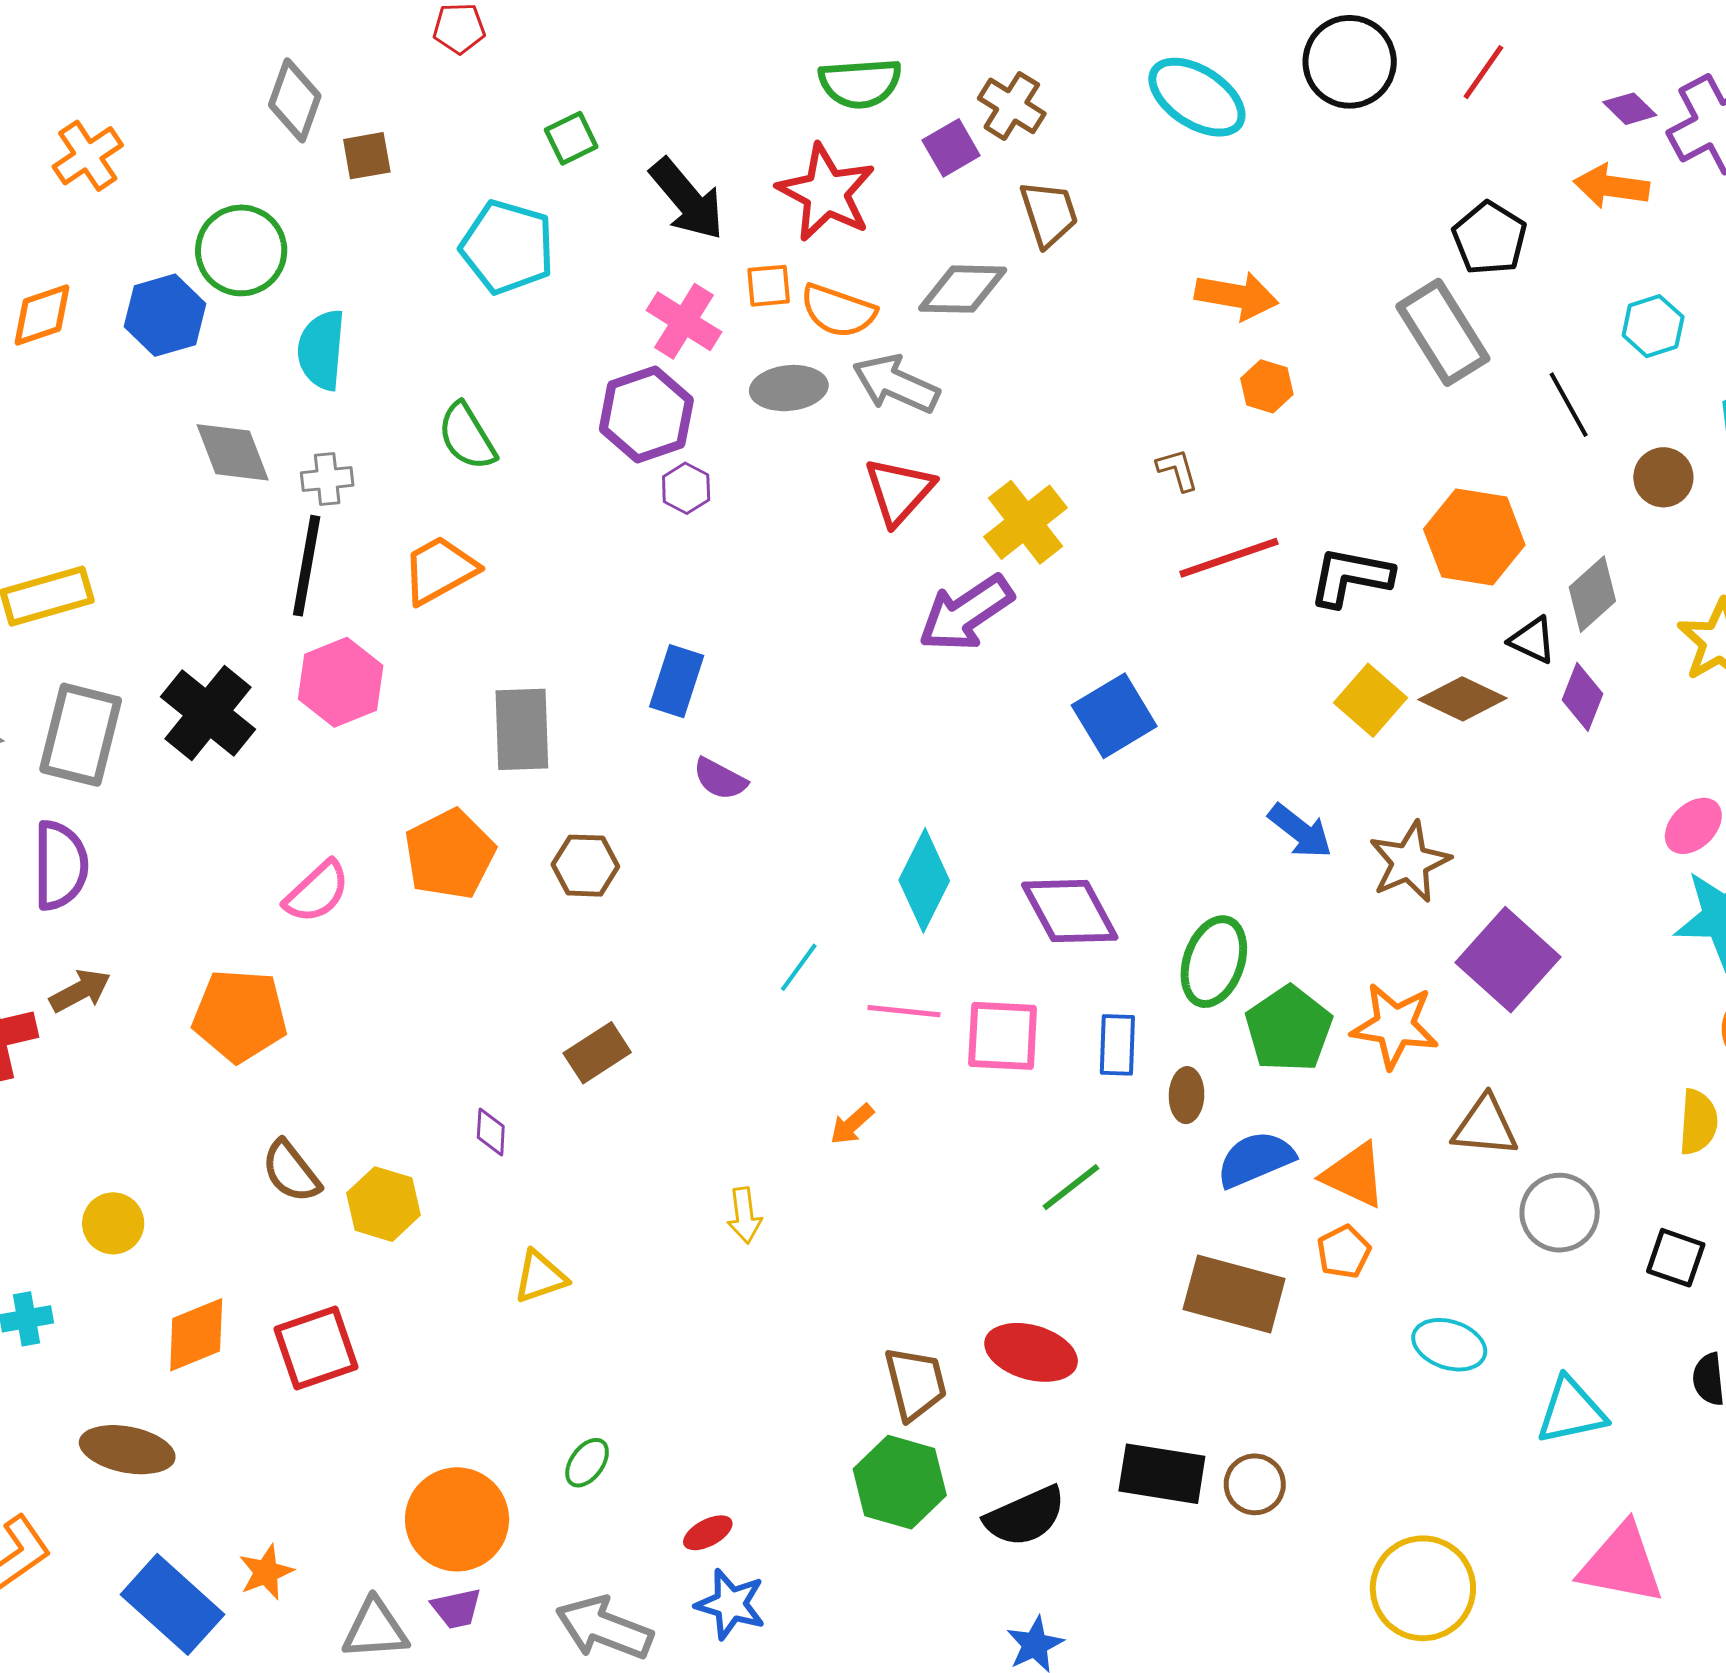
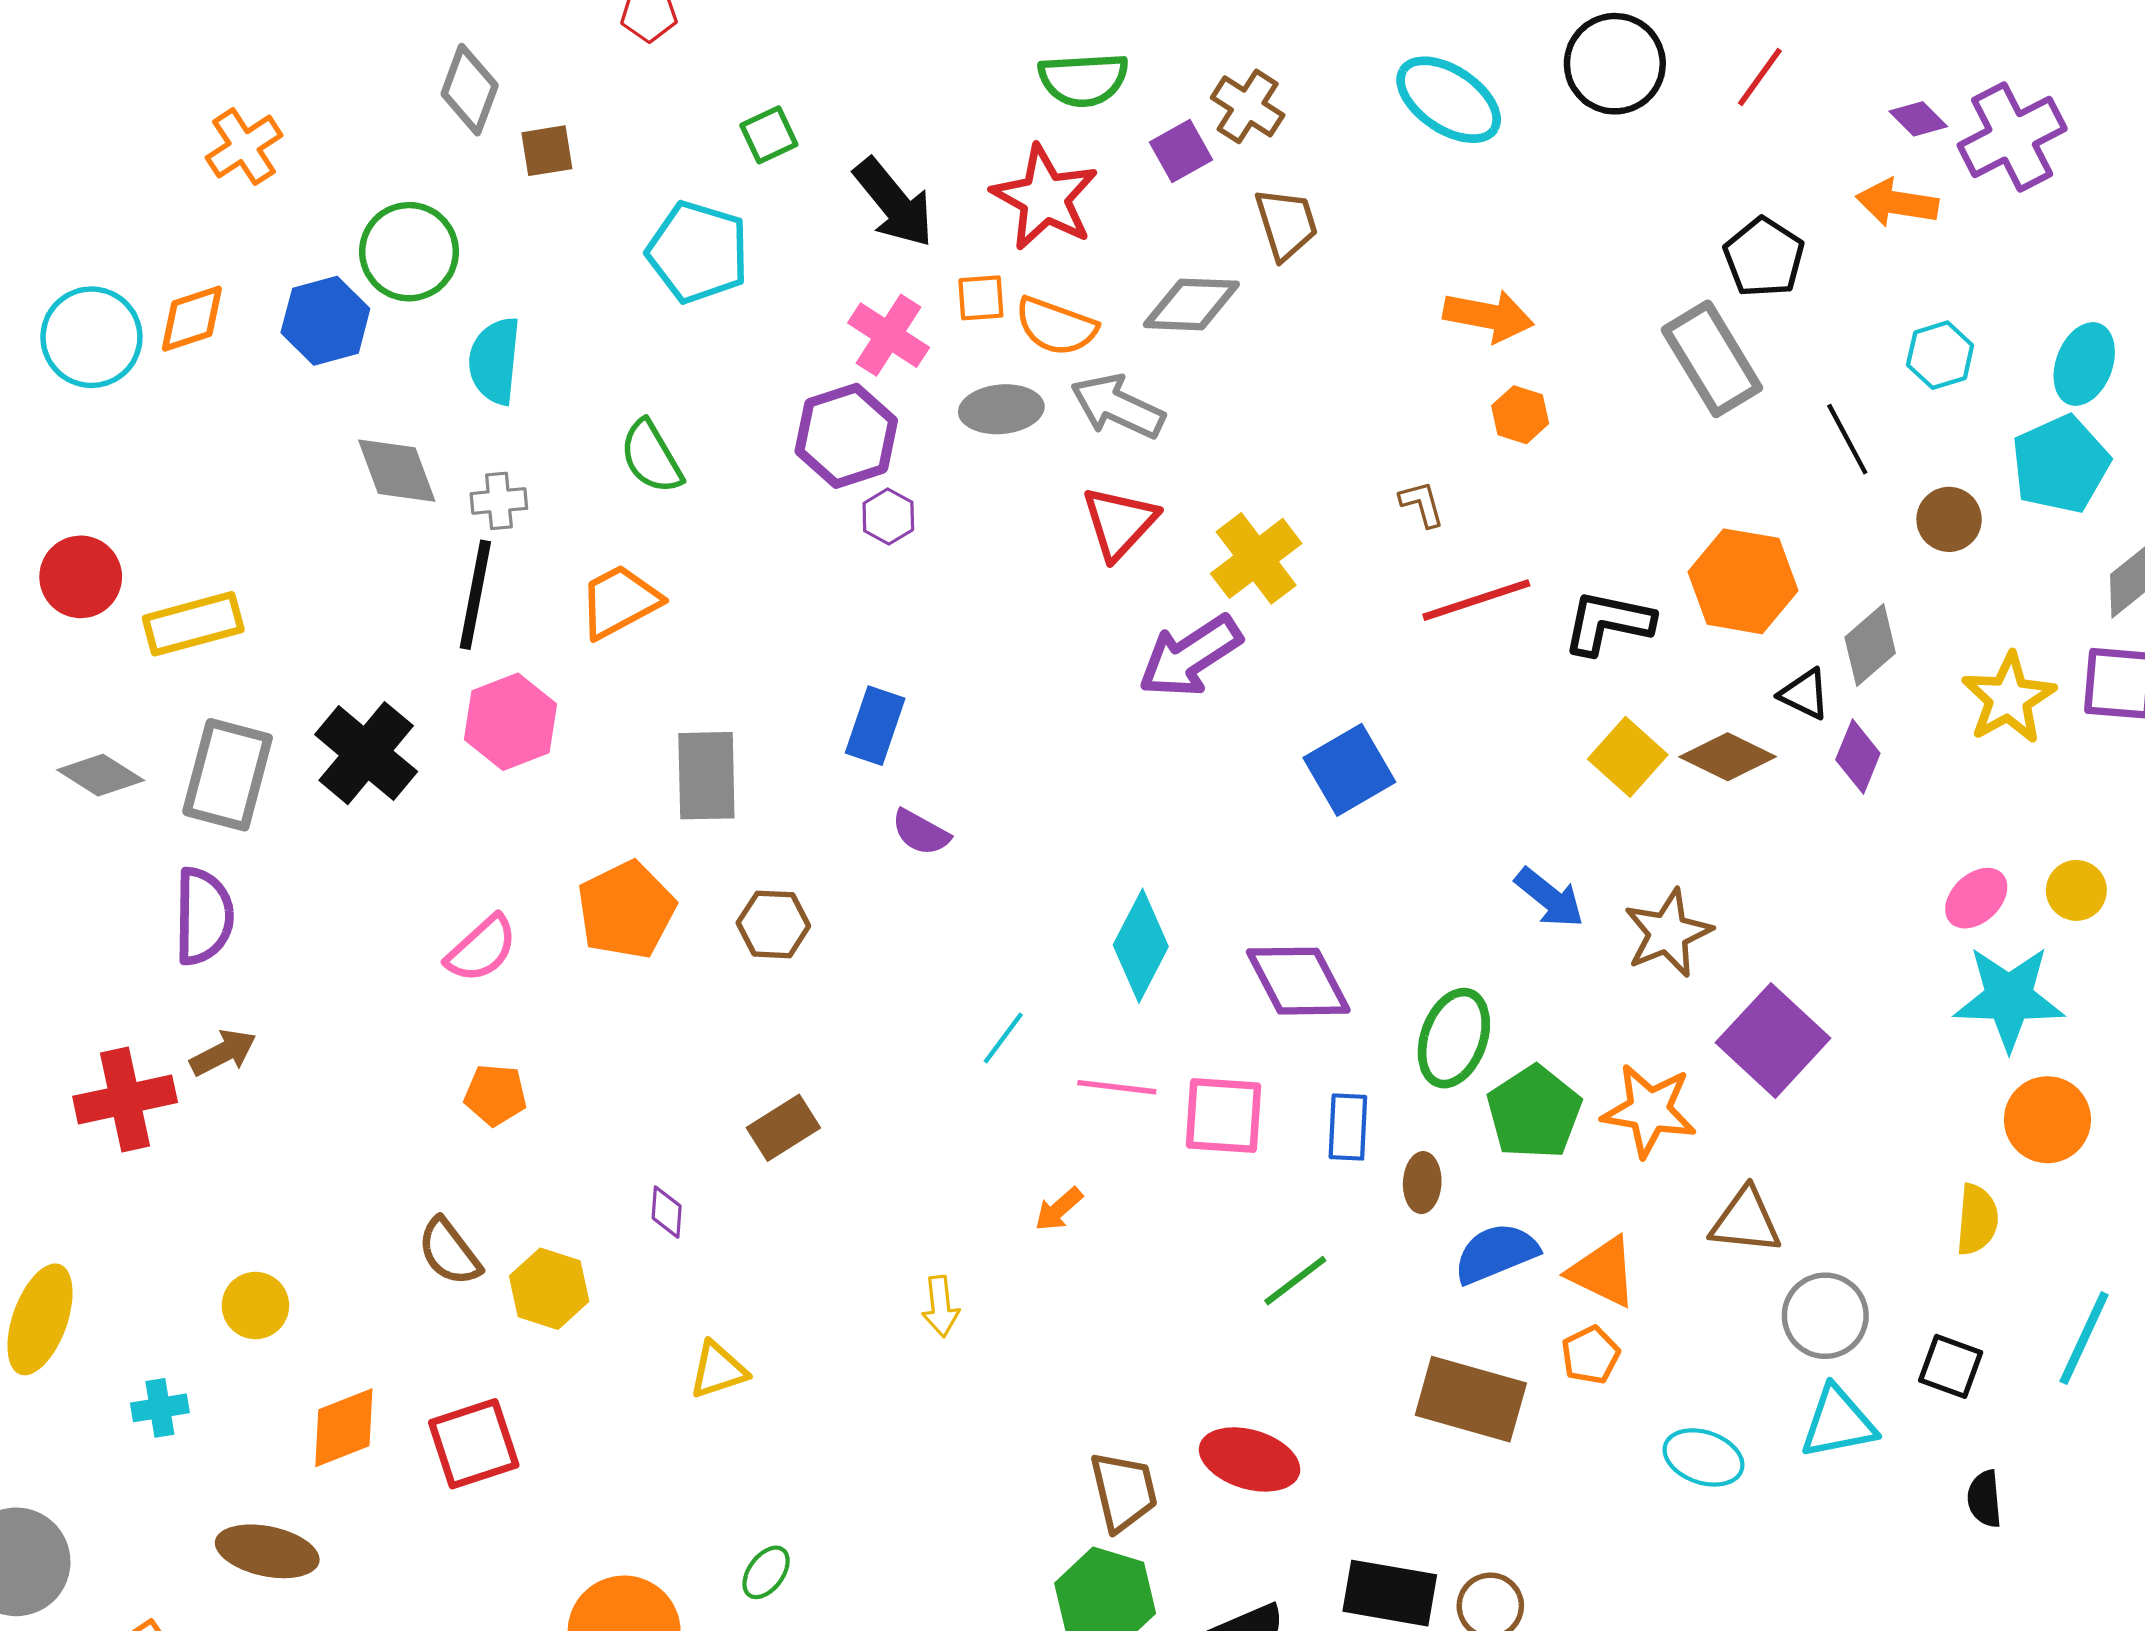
orange pentagon: (240, 1016) -> (495, 1095), moved, size x0.6
cyan triangle: (1571, 1411) -> (1838, 1423), moved

